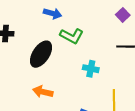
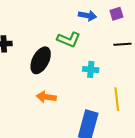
blue arrow: (53, 13) -> (87, 16), moved
purple square: (123, 15) -> (116, 14), turned 32

